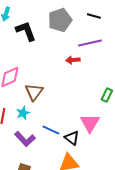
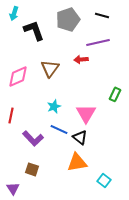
brown triangle: (34, 92) -> (50, 68), moved
cyan star: (23, 113) -> (54, 106), moved
pink triangle: (90, 123) -> (86, 113), moved

